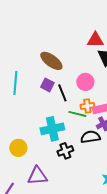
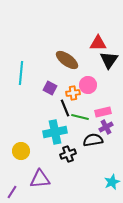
brown ellipse: (51, 61) -> (67, 60), moved
cyan line: (15, 83) -> (21, 73), moved
black line: (62, 93) -> (65, 108), moved
orange cross: (87, 106) -> (73, 93), moved

